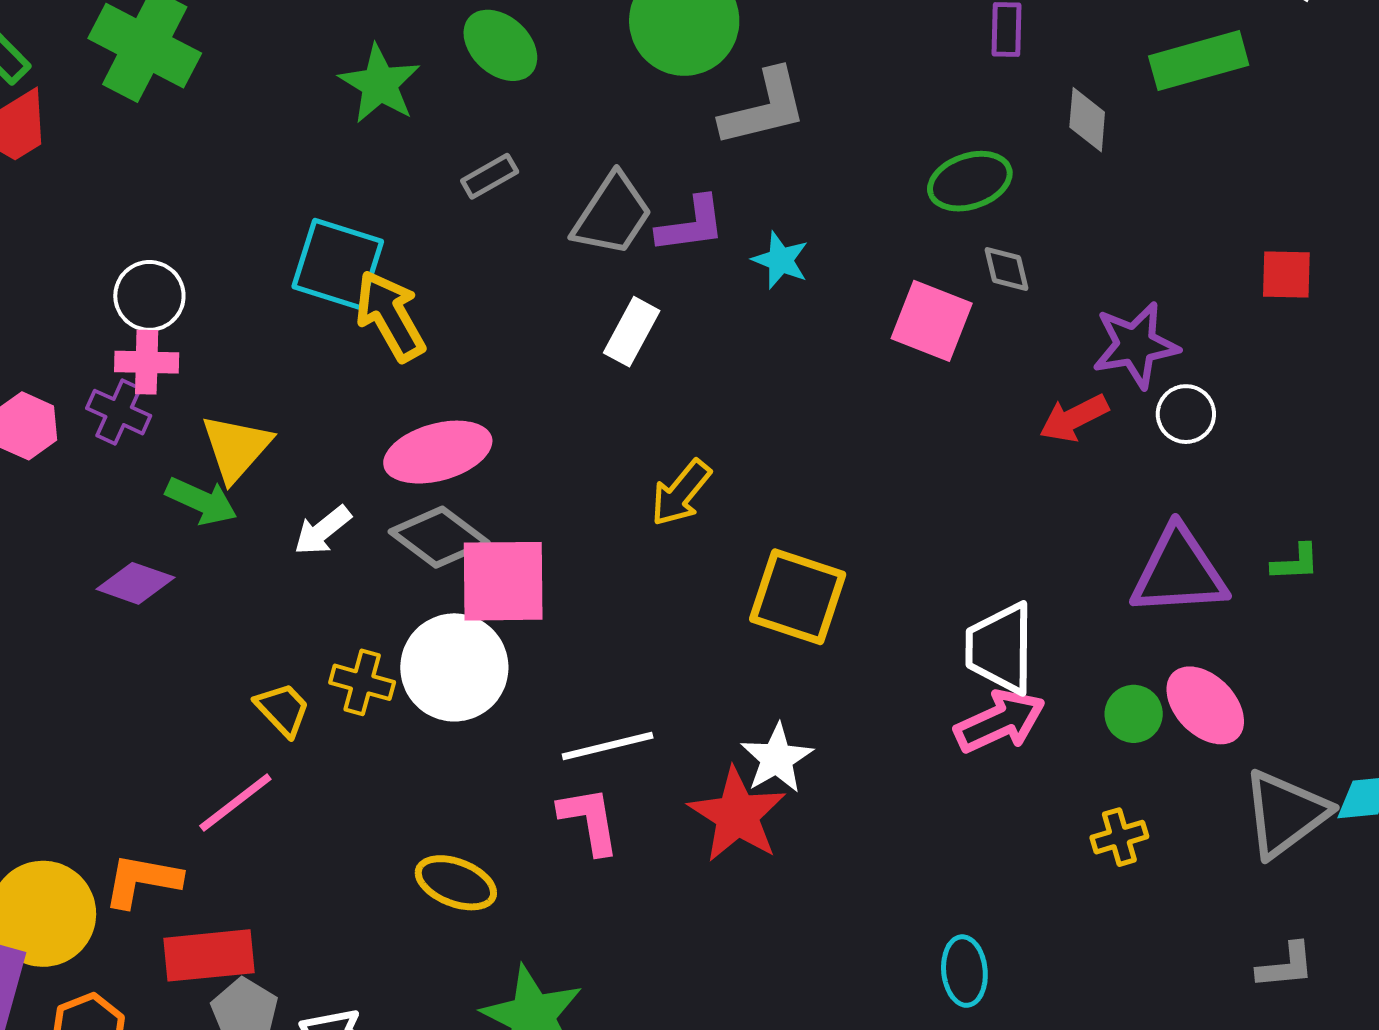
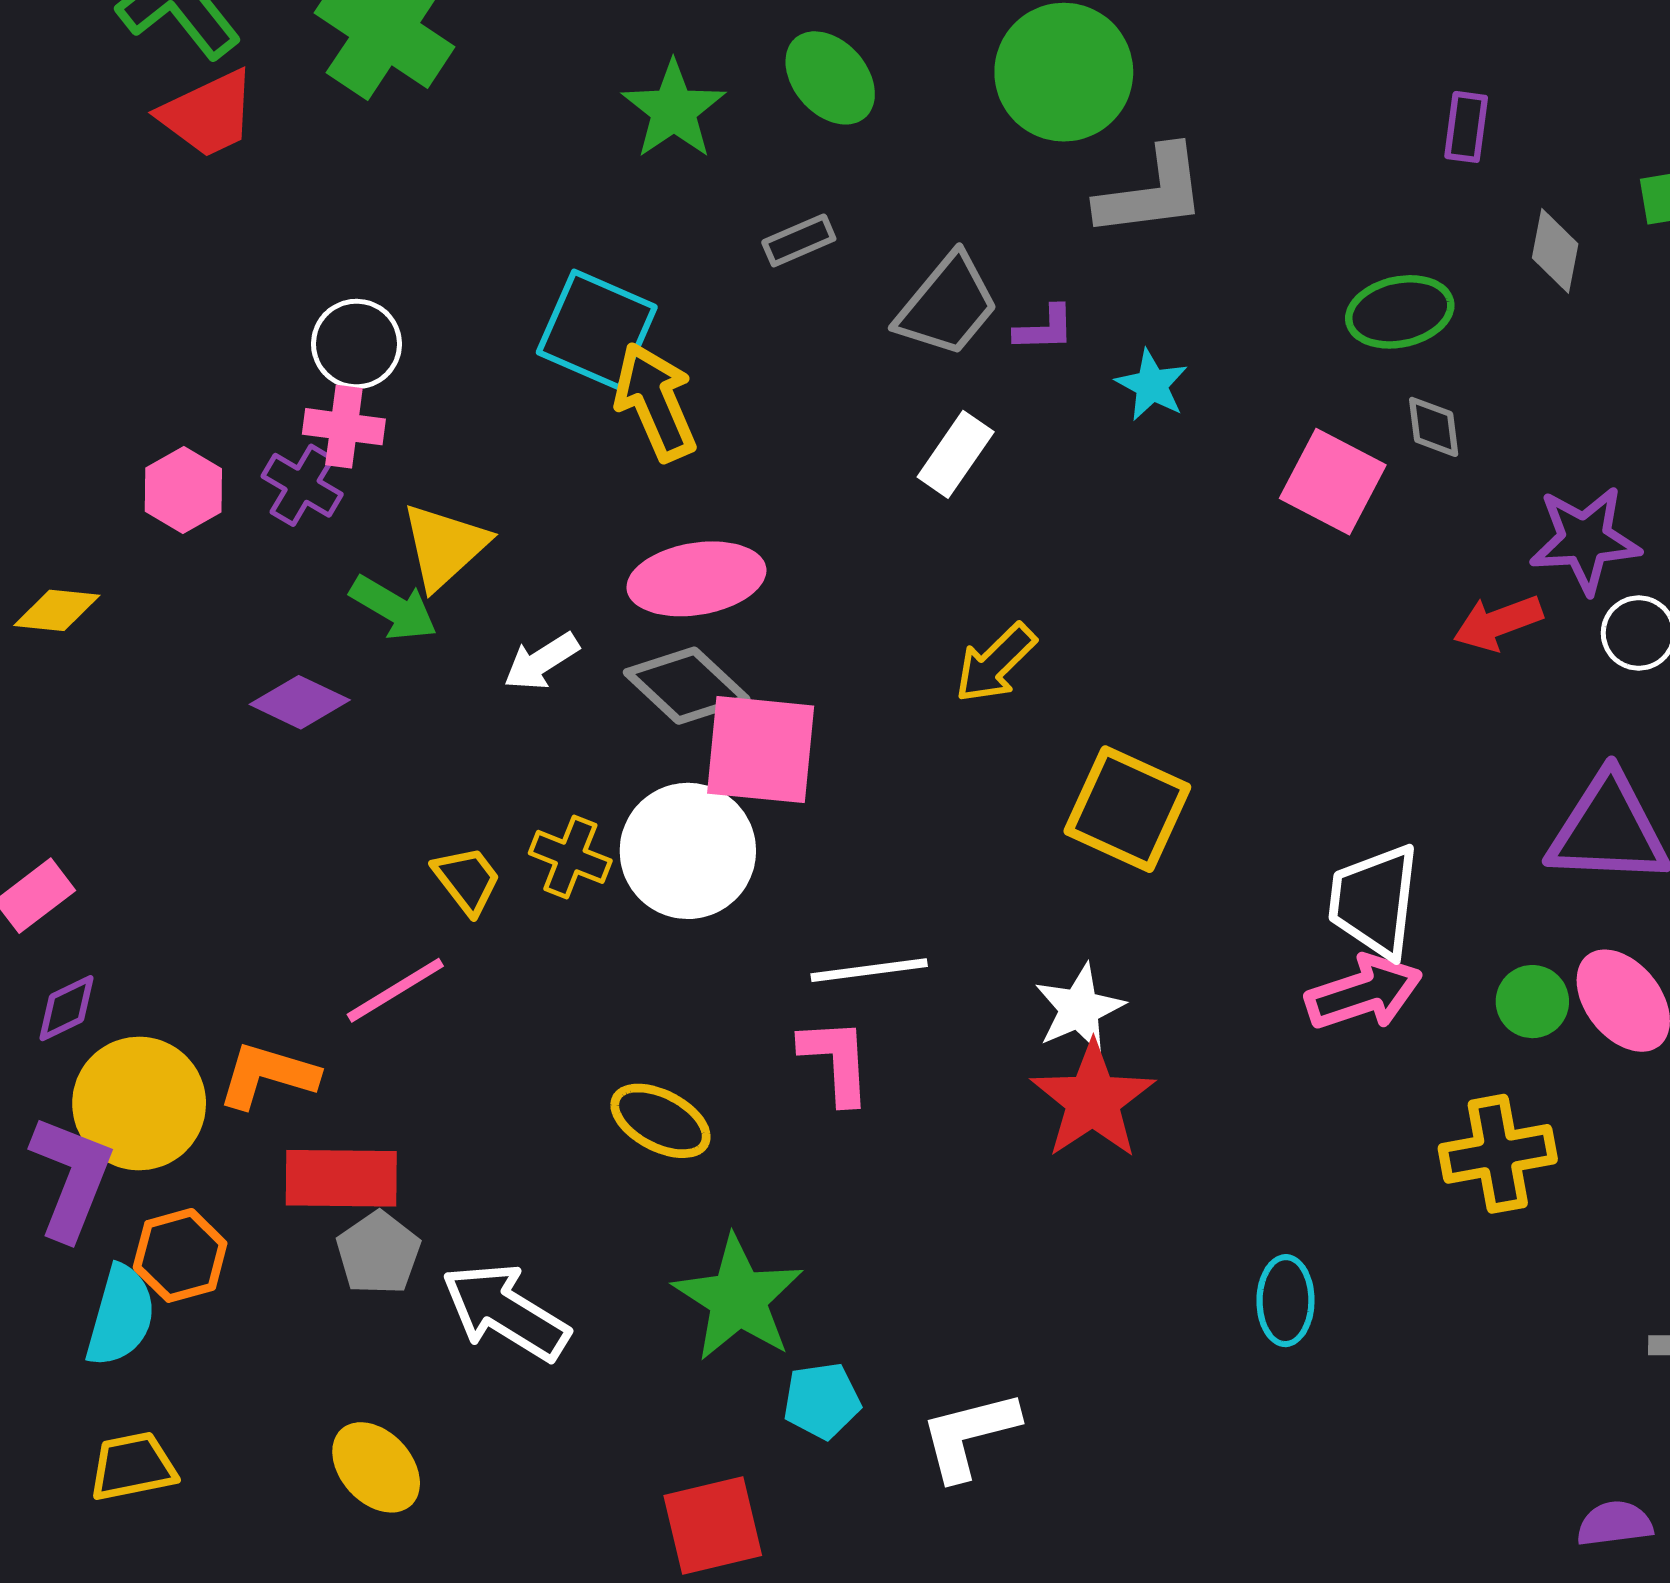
purple L-shape: (691, 225) -> (1045, 329), size x0.7
red star: (737, 815) -> (1093, 1100), moved
yellow cross: (1119, 837) -> (1498, 1154), size x1.6

